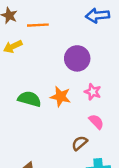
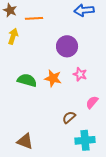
yellow arrow: (13, 46) -> (13, 36), turned 133
pink semicircle: (96, 122) -> (92, 102), moved, turned -96

